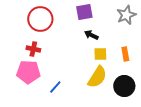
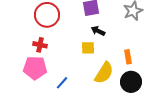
yellow square: (100, 54) -> (88, 48), moved
orange rectangle: (125, 54) -> (128, 57), moved

